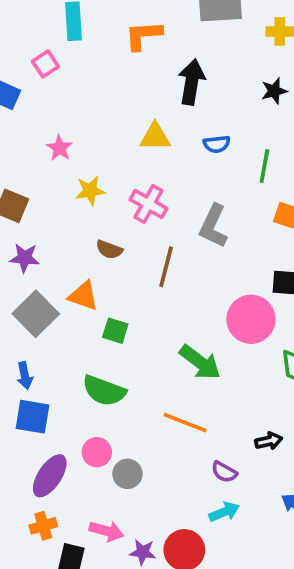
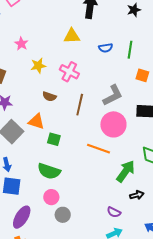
blue semicircle: (217, 144) -> (106, 48), moved
gray L-shape: (213, 226) -> (113, 95), moved, turned -140
pink circle: (251, 319) -> (113, 124), moved
green arrow: (200, 362) -> (126, 171), moved, turned -90
orange line: (185, 423) -> (98, 149), moved
pink circle: (97, 452) -> (51, 197), moved

